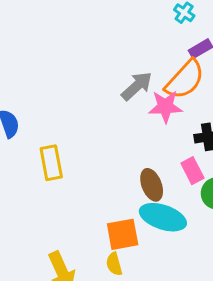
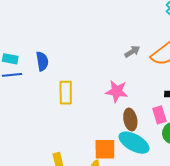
gray arrow: (137, 86) -> (132, 52), size x0.7
pink star: (165, 107) -> (117, 91), moved

